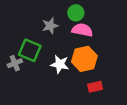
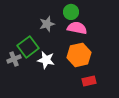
green square: (30, 50) -> (28, 47), turned 30
white star: (60, 64) -> (46, 60), moved

